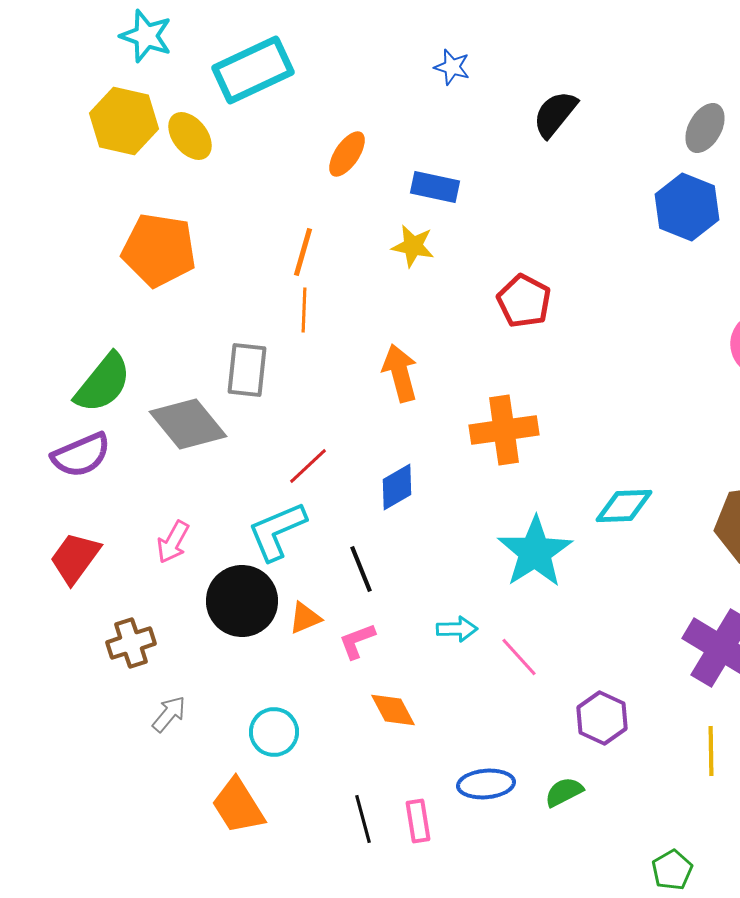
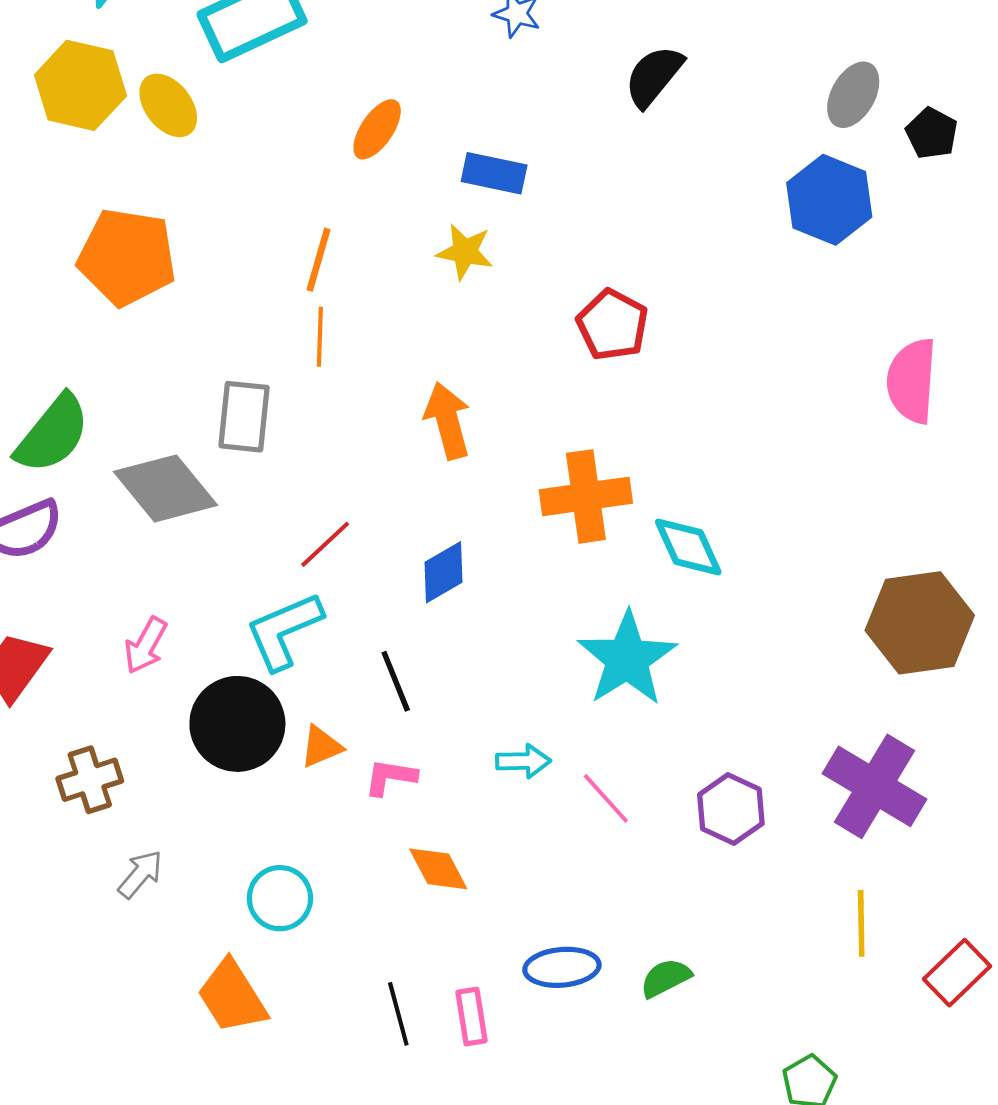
cyan diamond: (624, 506) -> (688, 547), moved, turned 68
pink L-shape: (357, 641) -> (390, 777), turned 30
purple hexagon: (602, 718) -> (731, 809), moved

